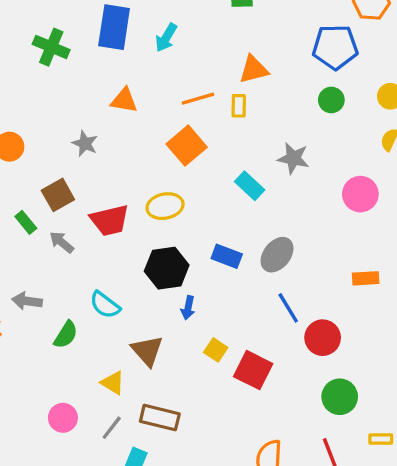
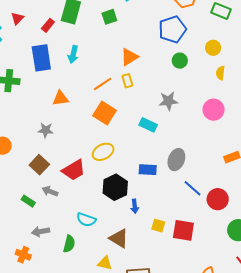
green rectangle: (26, 222) -> (28, 201), moved

